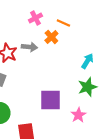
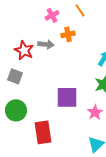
orange line: (63, 23) -> (80, 10), moved, turned 32
orange cross: (51, 37) -> (68, 34), turned 32

